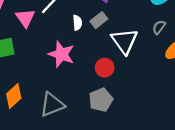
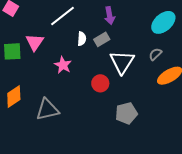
pink triangle: (25, 18) -> (35, 42), moved
pink star: (61, 54) -> (63, 65), size x0.7
gray pentagon: (101, 100) -> (126, 113), moved

